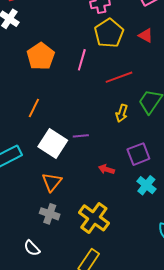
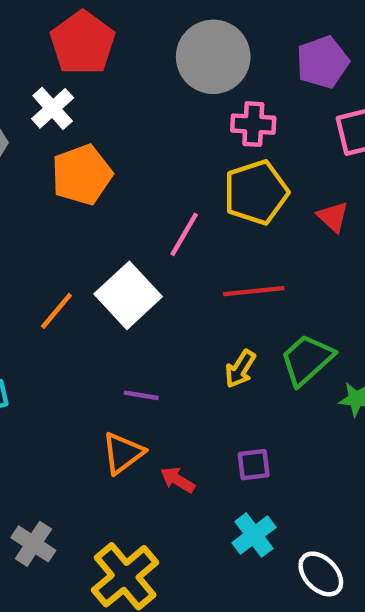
orange pentagon: (41, 56) -> (82, 175), moved
white square: (53, 143) -> (128, 295), moved
purple square: (138, 154) -> (254, 465), size x0.7
orange triangle: (52, 182) -> (123, 453), moved

